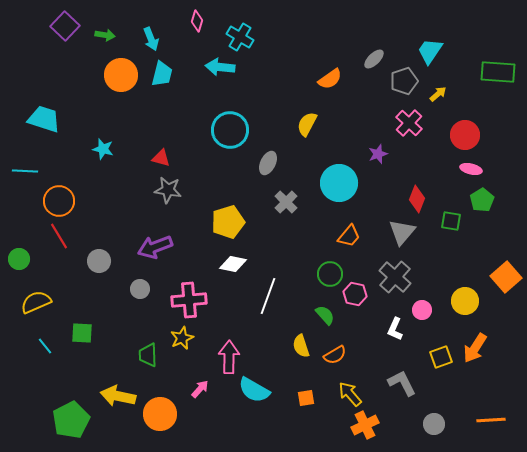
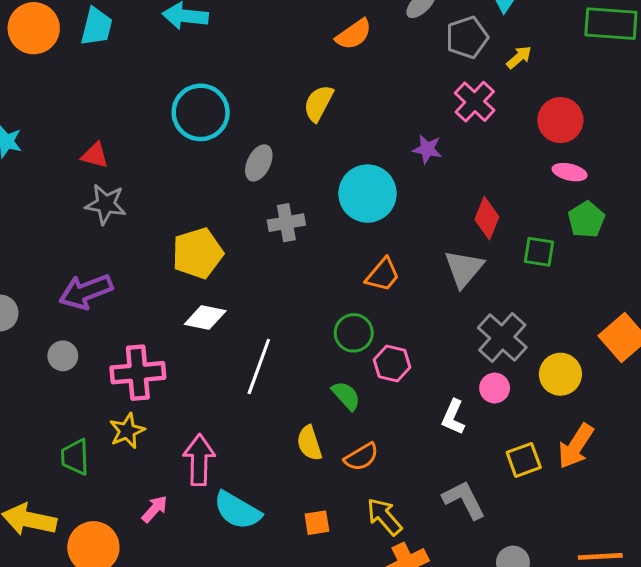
purple star: (378, 154) -> (427, 149), turned 30
gray cross: (286, 202) -> (286, 223), turned 35
gray cross: (395, 277) -> (502, 337), moved

